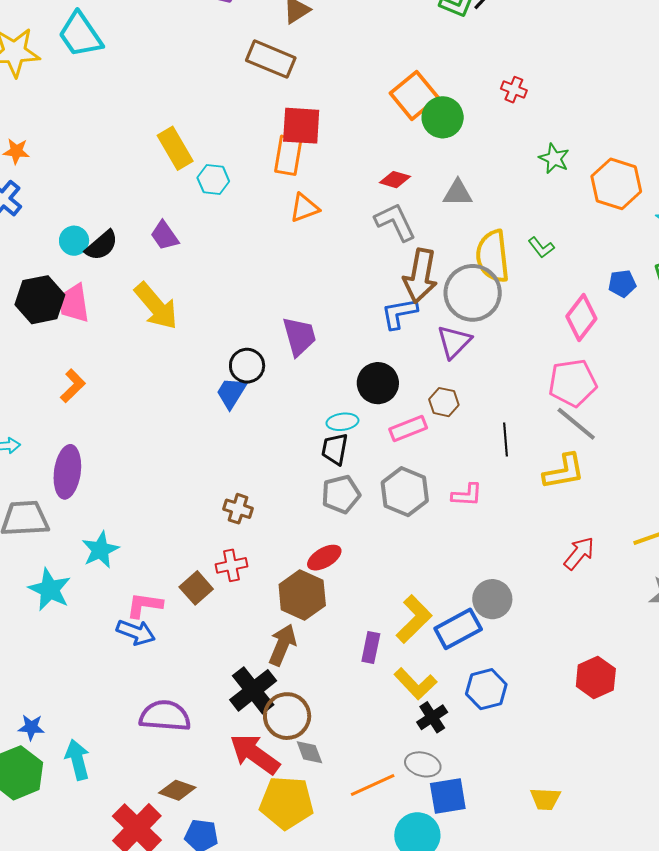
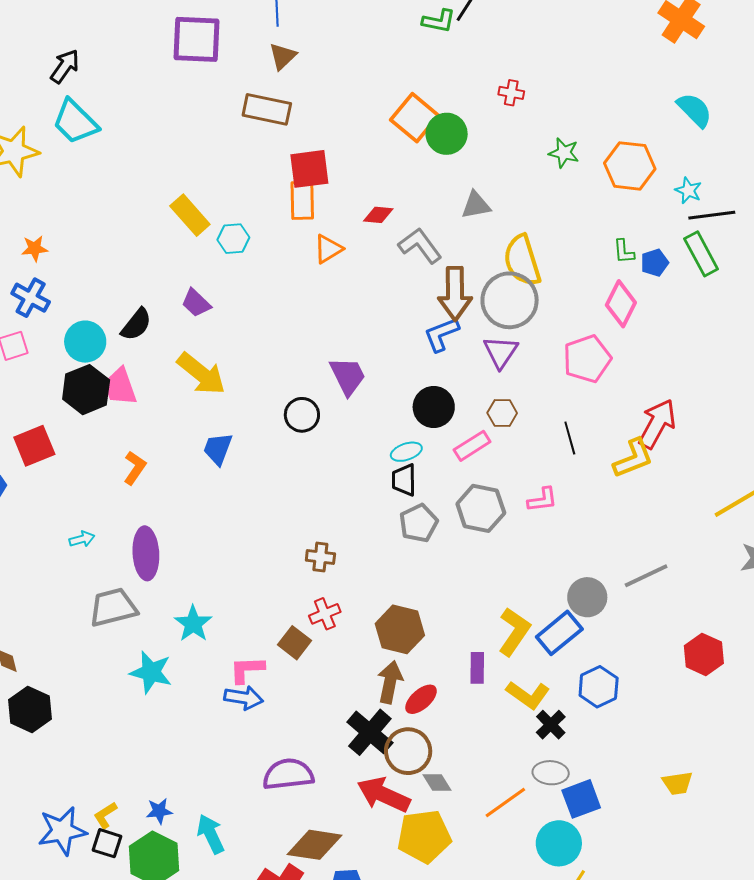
red diamond: (395, 180) -> (378, 215), moved
cyan circle: (74, 241) -> (85, 342), moved, size x1.4
green L-shape: (541, 248) -> (624, 251), moved, turned 44
pink pentagon: (573, 383) -> (587, 359), moved
blue trapezoid: (231, 393) -> (218, 449), moved
gray line: (576, 424) -> (646, 576), moved, turned -54
red arrow: (579, 553) -> (657, 424), moved, size x1.4
red ellipse: (324, 558) -> (421, 699), moved
brown diamond: (177, 790) -> (314, 845), size x1.5

